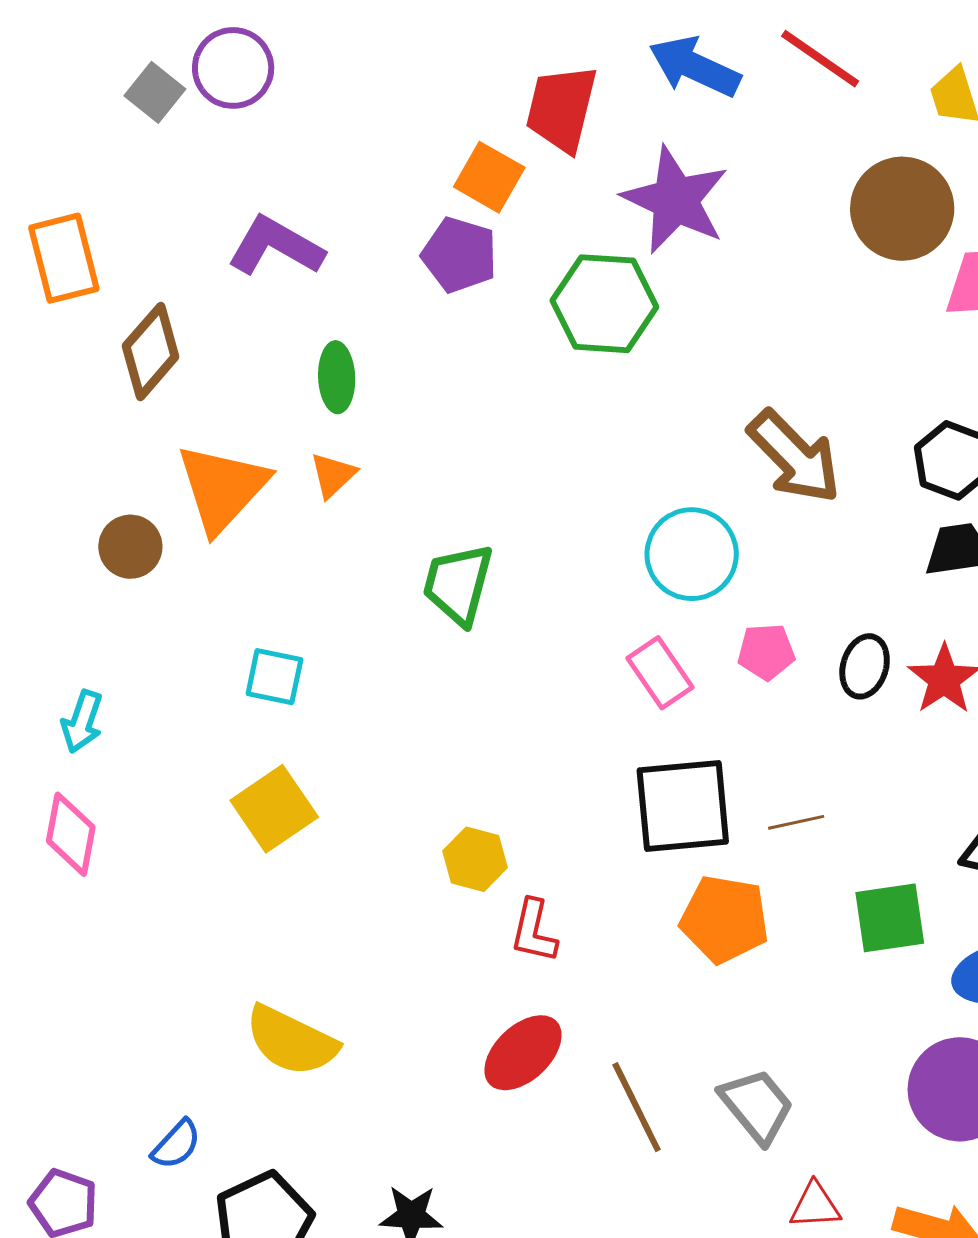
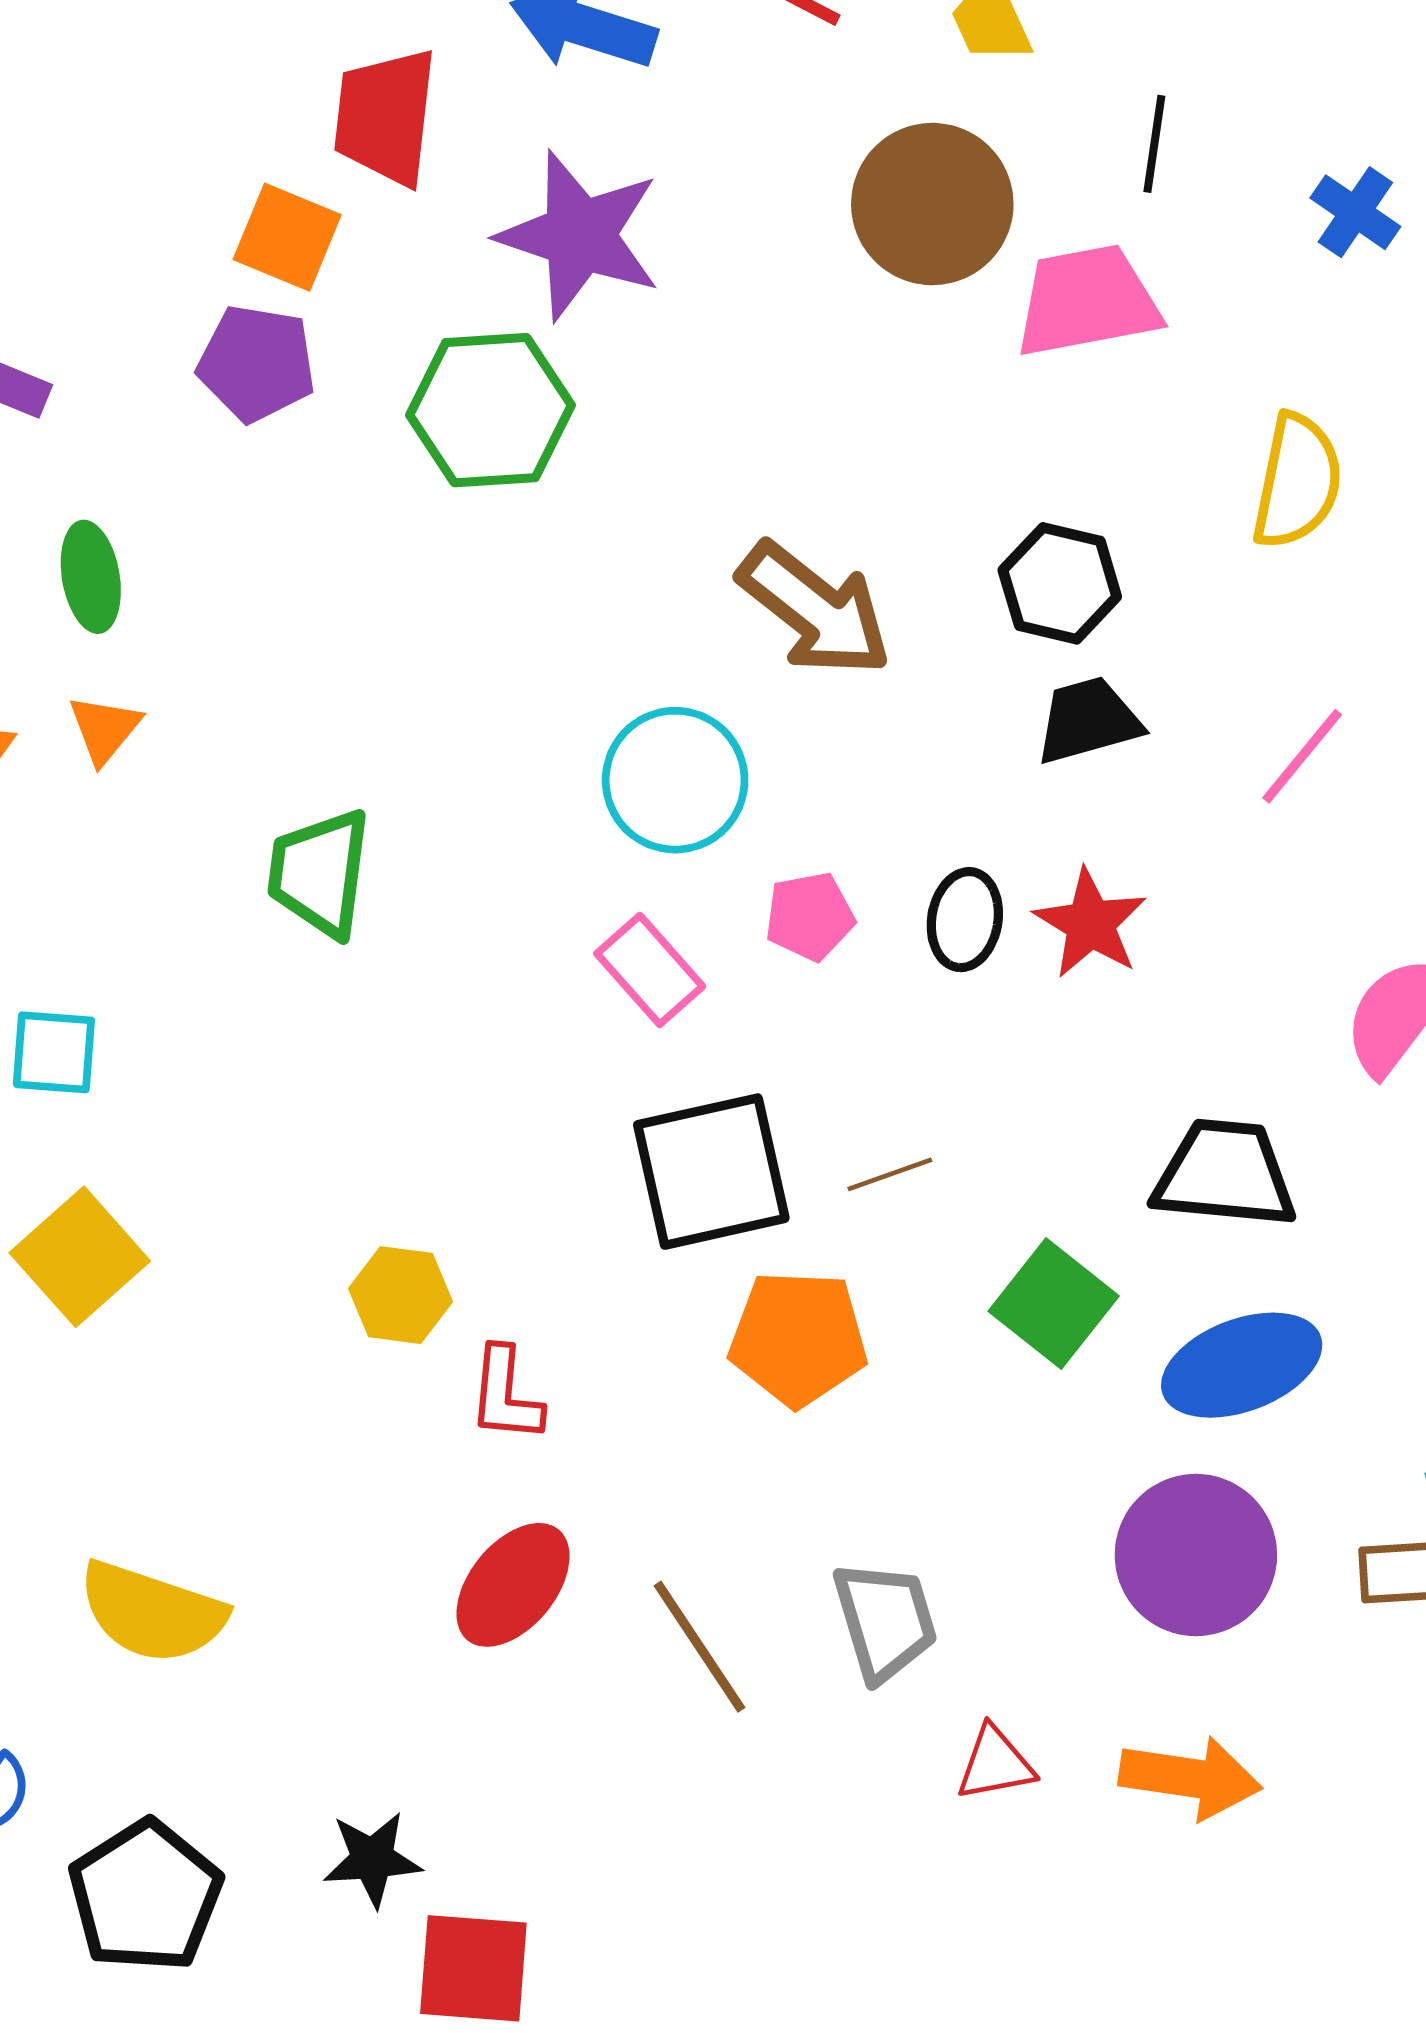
green square: (890, 918) -> (1054, 1304), turned -36
gray trapezoid: (757, 1106) -> (885, 1621), turned 30

